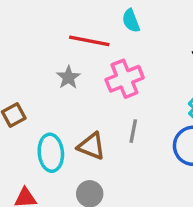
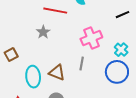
pink cross: (125, 79) -> (91, 38), moved

